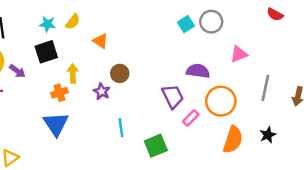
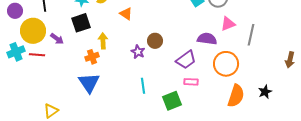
pink triangle: (239, 54) -> (228, 24), moved
brown circle: (120, 73) -> (155, 41), moved
gray line: (265, 88) -> (251, 35), moved
purple star: (102, 92) -> (138, 52), moved
purple trapezoid: (173, 96) -> (186, 60), turned 80
pink rectangle: (191, 118) -> (191, 82), moved, turned 48

